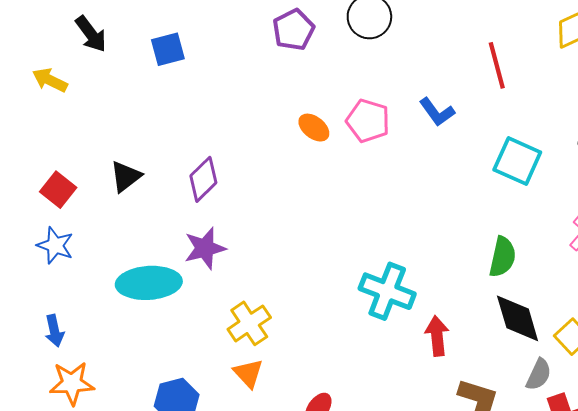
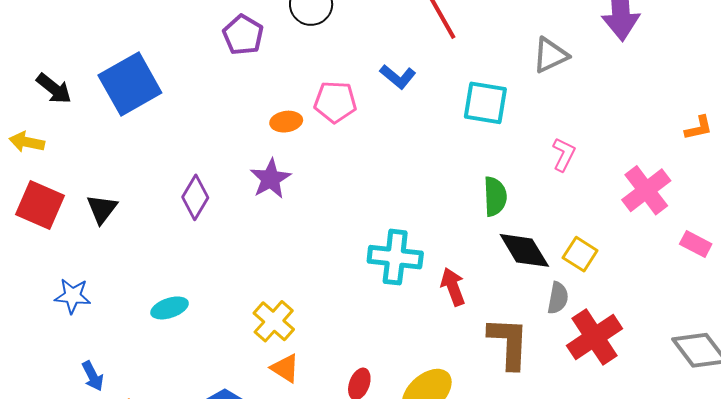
blue square: (168, 49) -> (130, 84), size x1.8
orange ellipse: (314, 128) -> (286, 122), turned -32
black triangle: (126, 176) -> (102, 209), moved
red square: (58, 190) -> (40, 205), moved, size x1.4
purple star: (205, 248) -> (271, 179), moved
cyan ellipse: (149, 283) -> (170, 308), size x0.6

